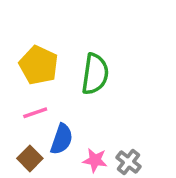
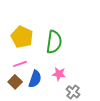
brown square: (30, 158) -> (15, 82), moved
pink star: (95, 160) -> (59, 74), moved

